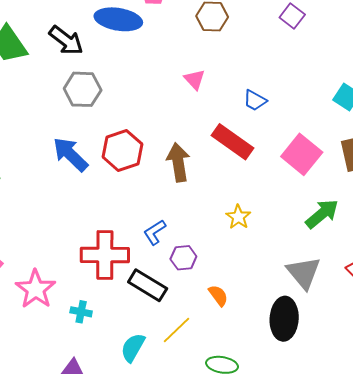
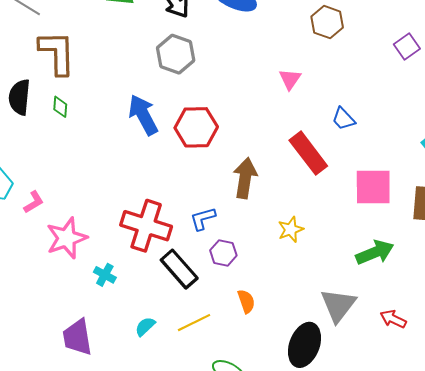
pink square: (302, 154) -> (373, 187), turned 33
brown arrow: (178, 162) -> (245, 178), moved
cyan semicircle: (133, 348) -> (145, 326), size x0.7

